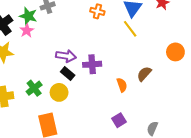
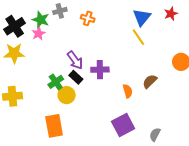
orange cross: (97, 11) -> (88, 18), moved
purple arrow: (66, 56) -> (75, 60), turned 42
green cross: (34, 88) -> (56, 82), moved
purple square: (119, 120) -> (123, 125), size x1.6

